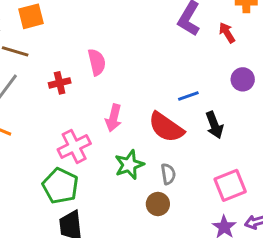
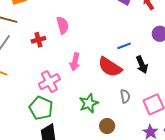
green star: (129, 165) -> (89, 103), moved
gray semicircle: (168, 174) -> (125, 96), moved
brown circle: (158, 204) -> (107, 126), moved

